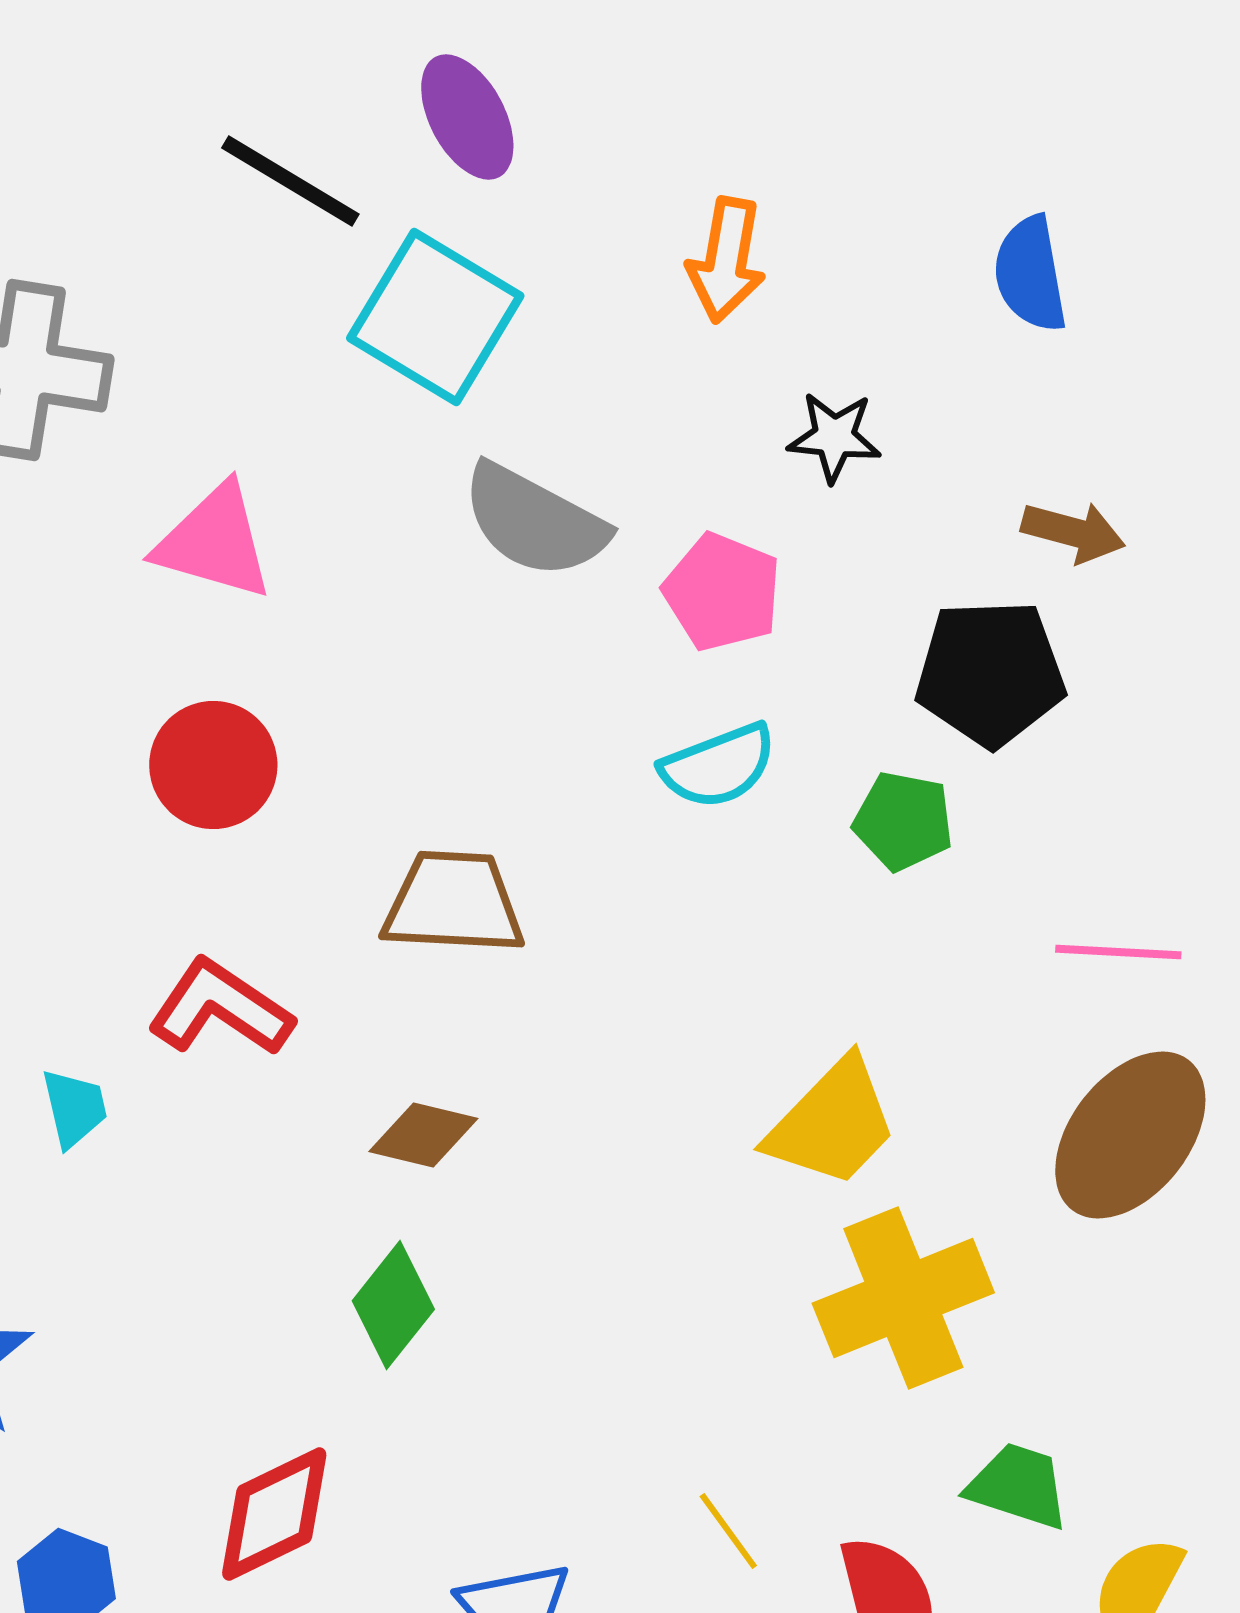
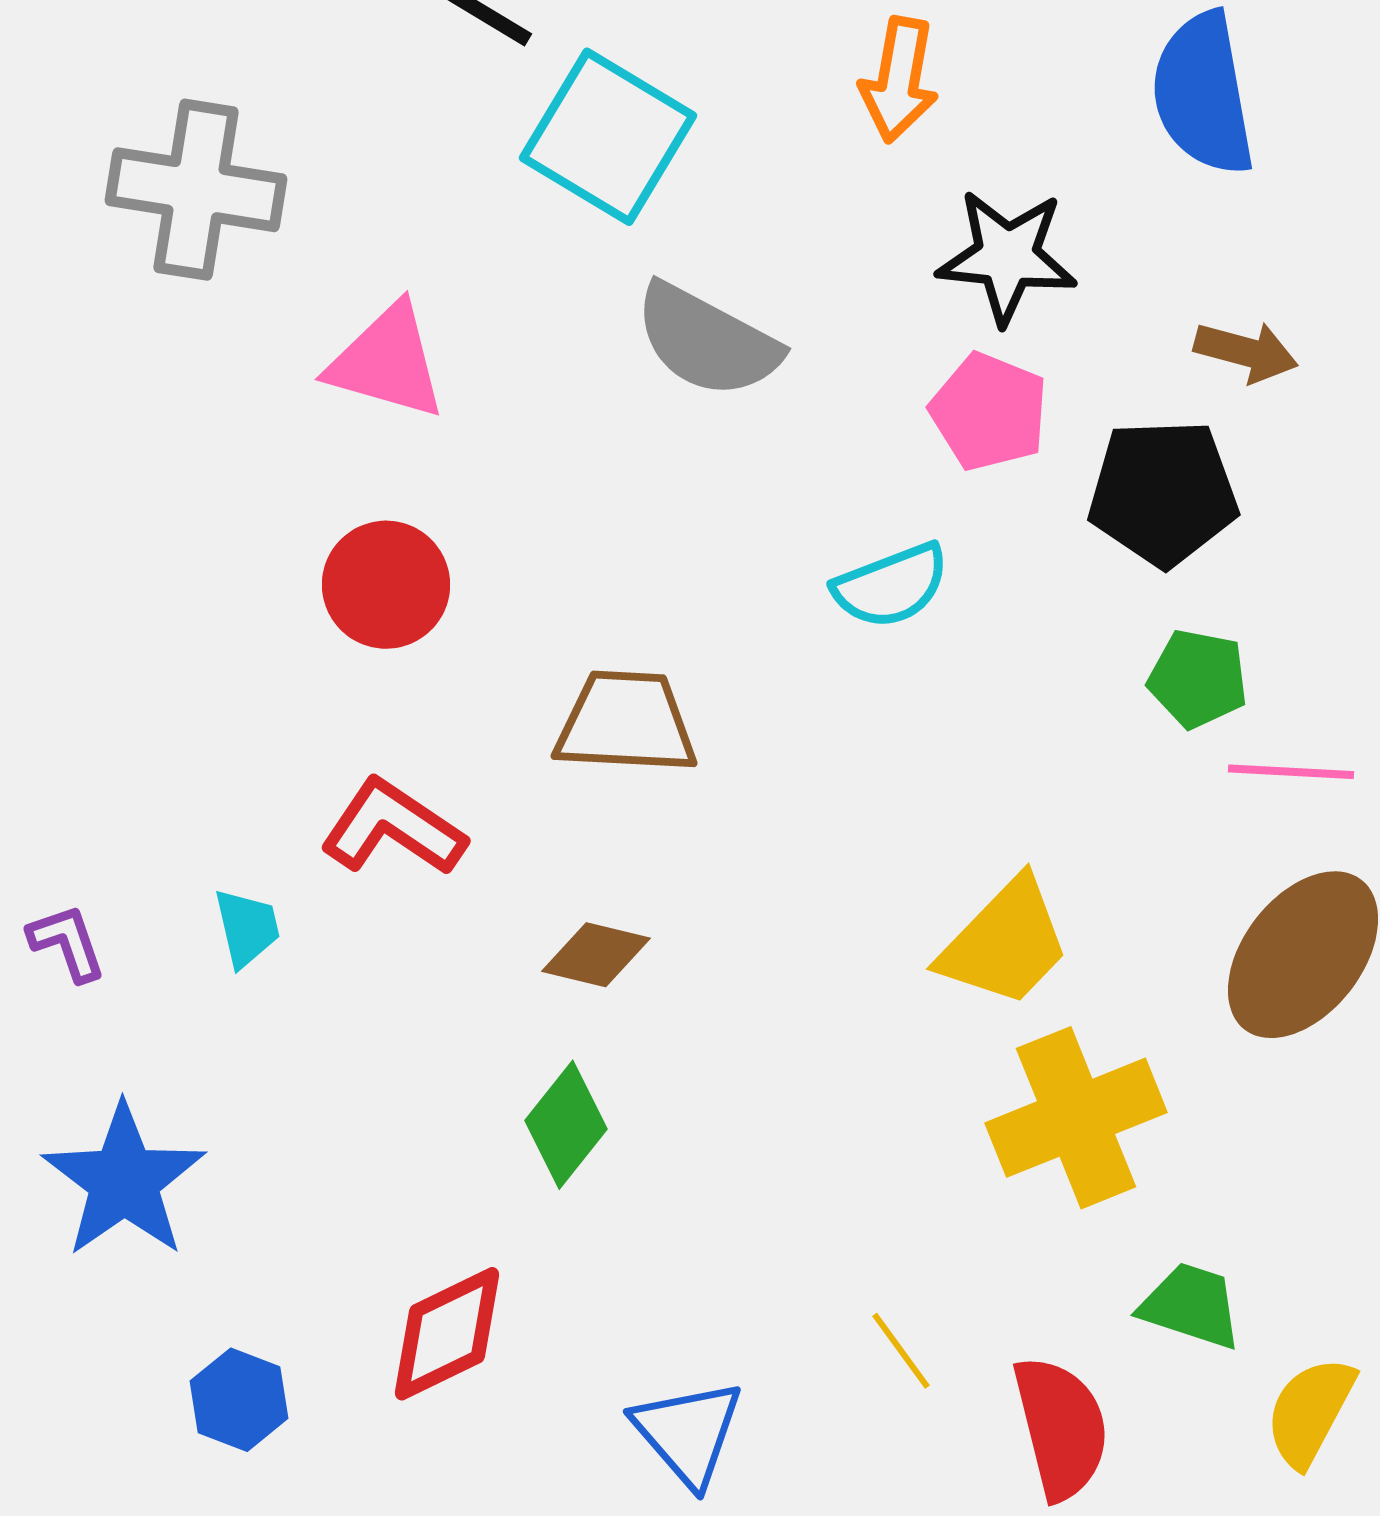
blue semicircle: (1030, 274) -> (1203, 94), size x1.4
black star: (834, 437) -> (1007, 257), size x1.5
pink pentagon: (722, 592) -> (989, 412), moved
green pentagon: (903, 821) -> (1198, 679), moved

